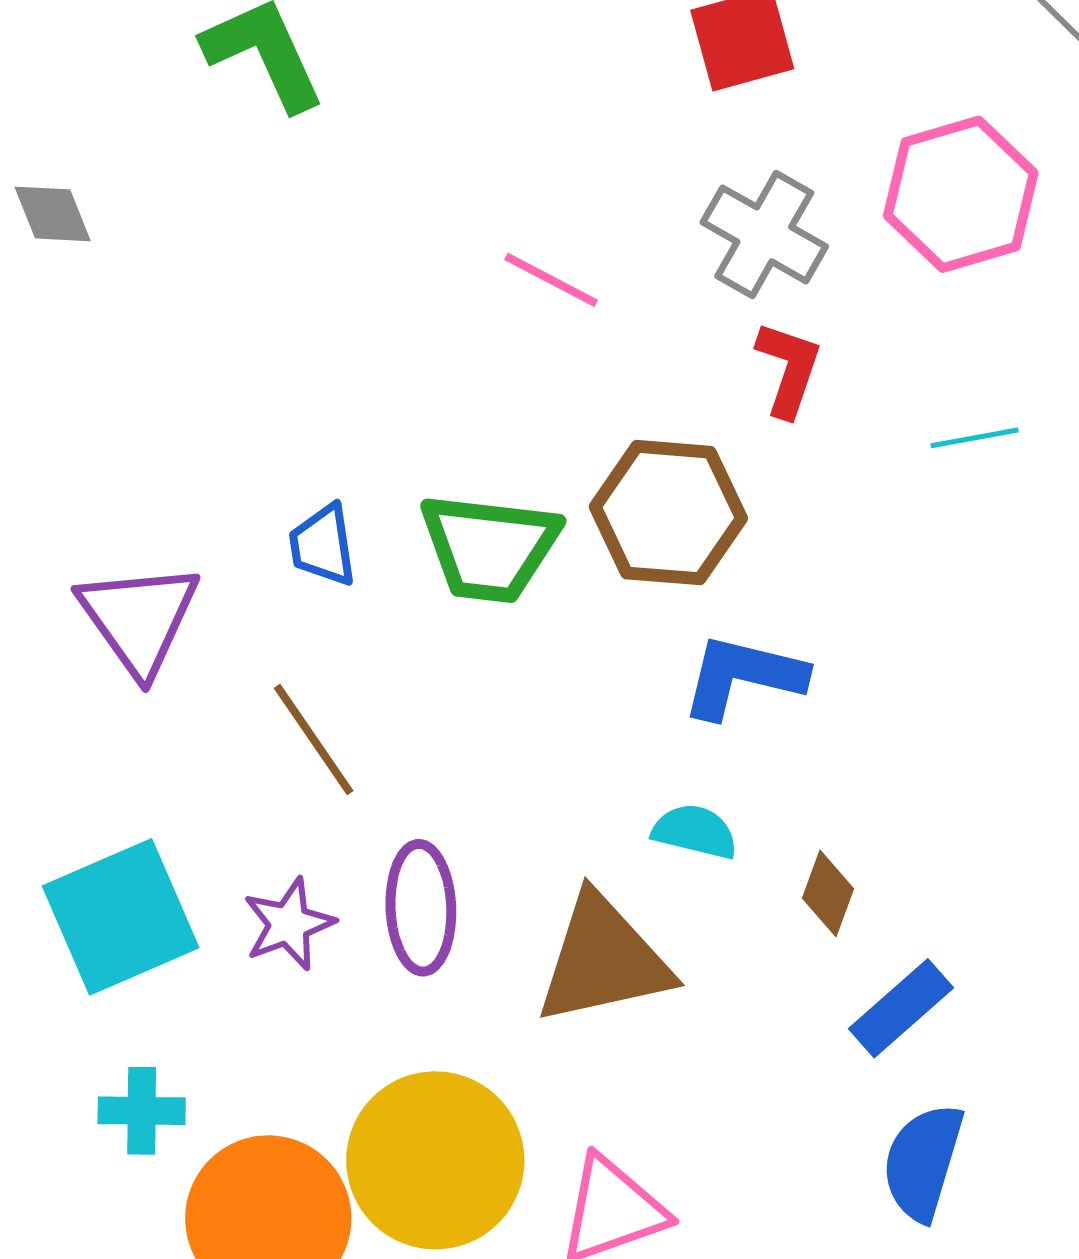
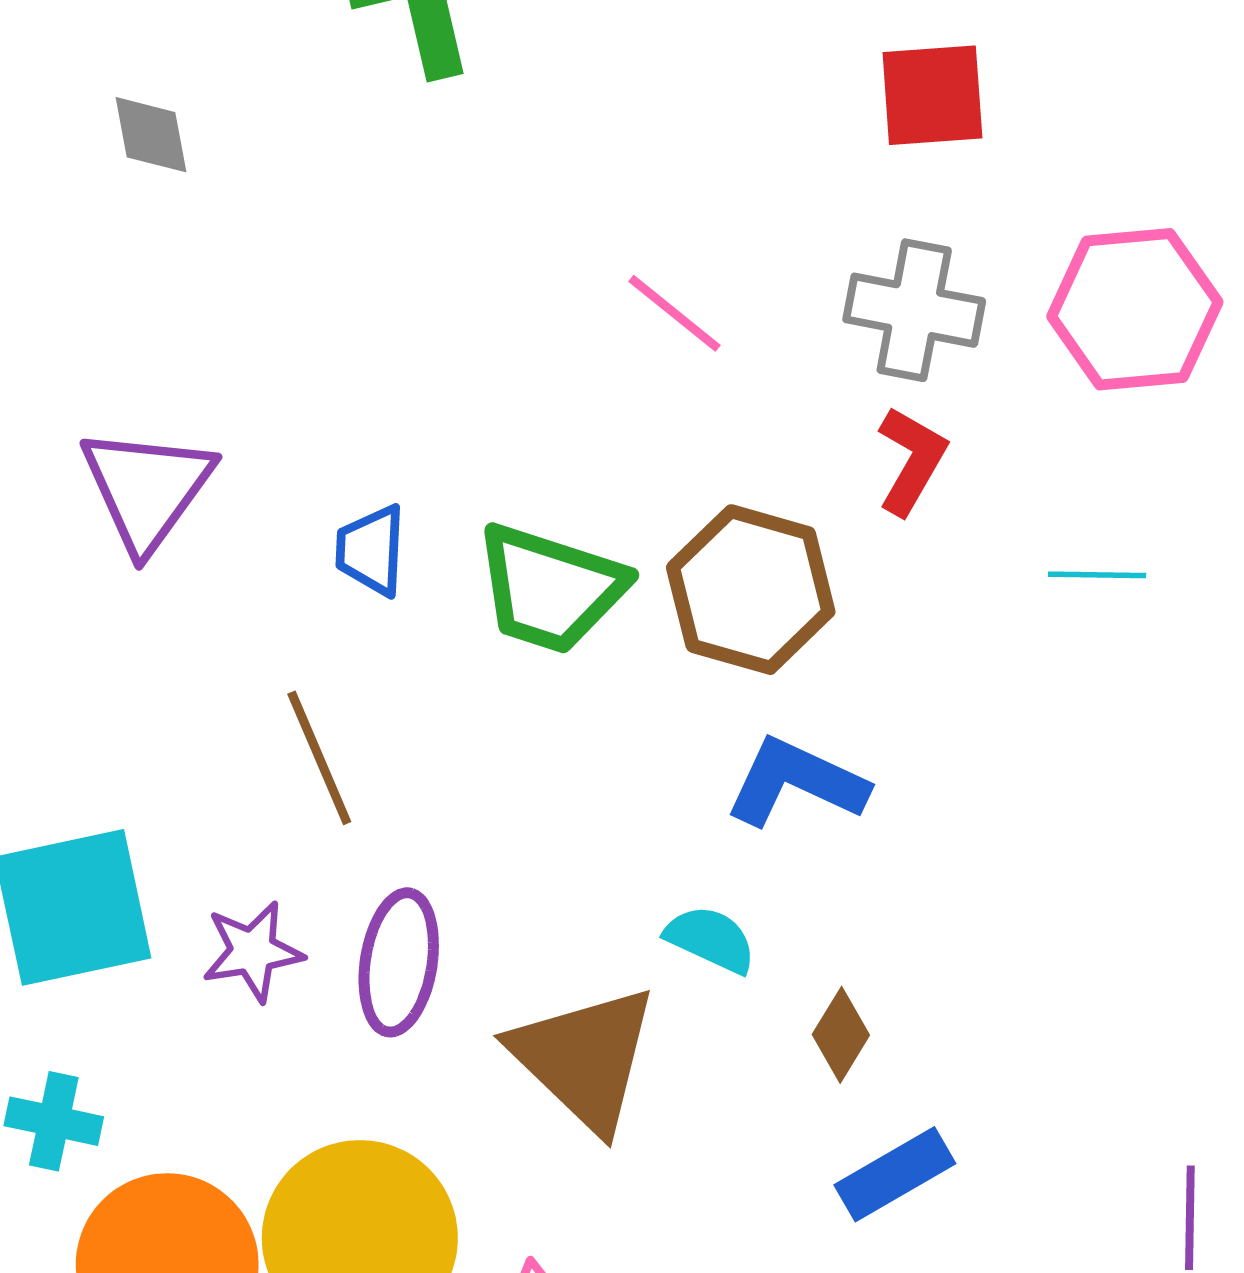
gray cross: (764, 234) -> (914, 310), turned -30
purple triangle: (139, 619) -> (147, 489), moved
brown triangle: (603, 960) -> (584, 1058), turned 45

